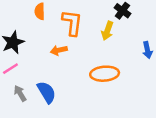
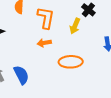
orange arrow: (59, 50) -> (44, 43), moved

